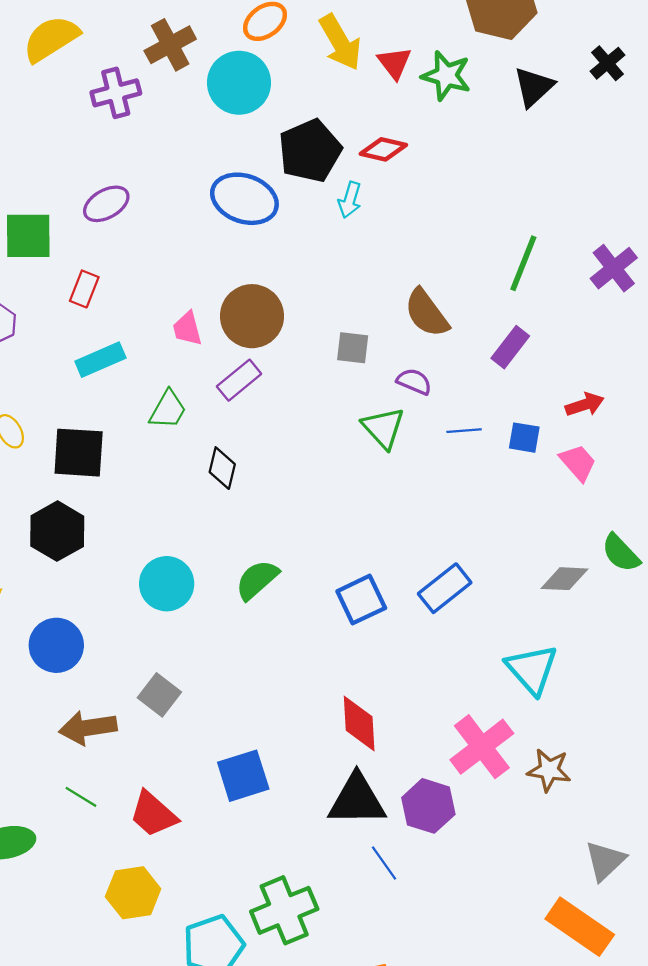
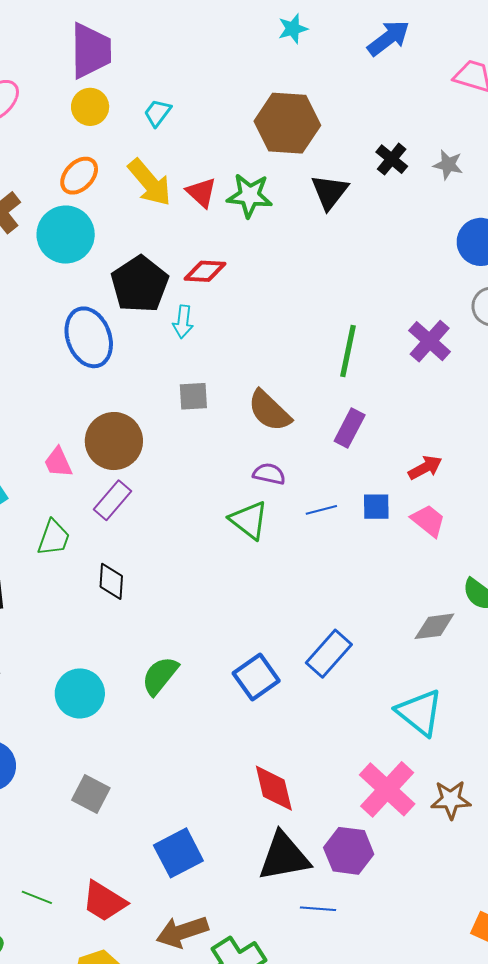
blue ellipse: (244, 199) -> (89, 337), turned 60
gray square: (353, 348) -> (193, 396), moved
brown arrow: (88, 728) -> (182, 932), moved
blue line: (384, 863) -> (318, 909), turned -40

